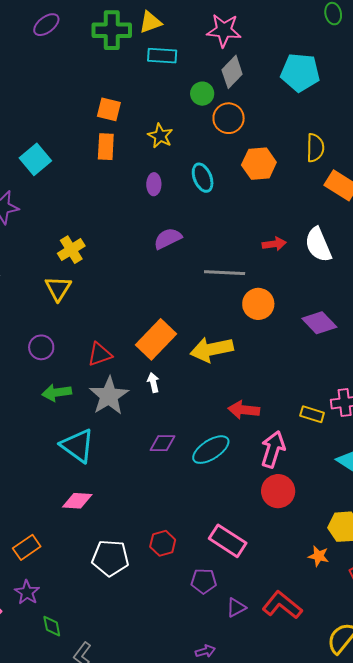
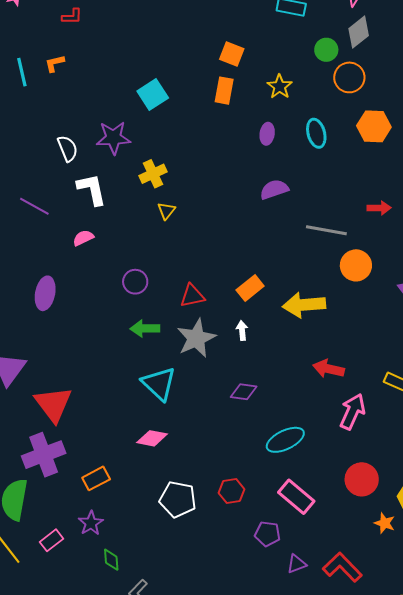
yellow cross: (71, 250) -> (153, 174), moved
yellow triangle: (58, 288) -> (166, 211), moved, size x0.7
orange rectangle: (156, 339) -> (250, 288), size x0.7
cyan ellipse: (211, 450) -> (285, 440), moved
red circle: (278, 491) -> (362, 479), moved

